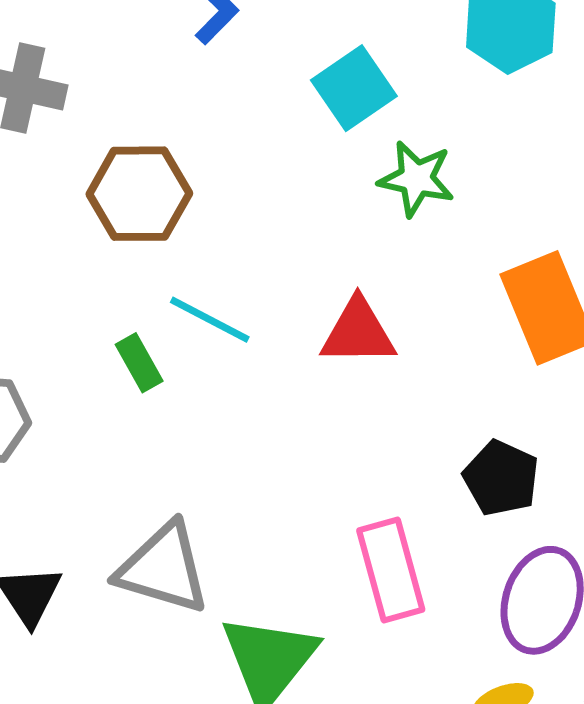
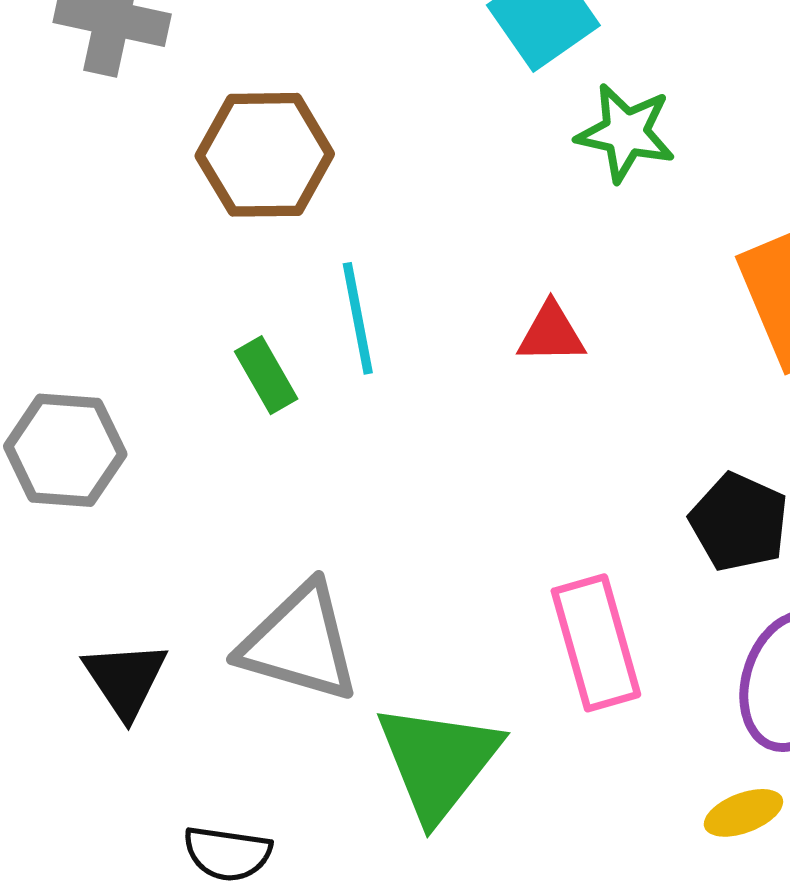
cyan line: (210, 320) -> (358, 318), turned 52
red triangle: (358, 332) -> (551, 333), size x0.7

